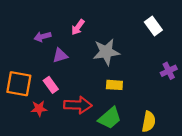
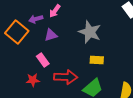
pink arrow: (78, 27) -> (55, 11), moved
gray star: (106, 52) -> (90, 32), turned 30
orange square: (19, 84) -> (17, 32), moved, turned 30

